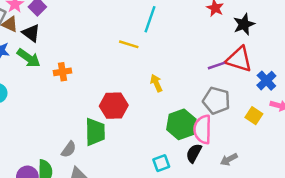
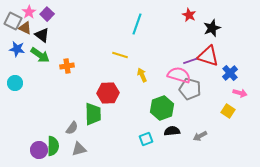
yellow line: (129, 44) -> (120, 55), moved
yellow square: (254, 116) -> (228, 111), moved
pink semicircle: (203, 129) -> (179, 75), moved, turned 105
black semicircle: (194, 153) -> (172, 131), turned 56

